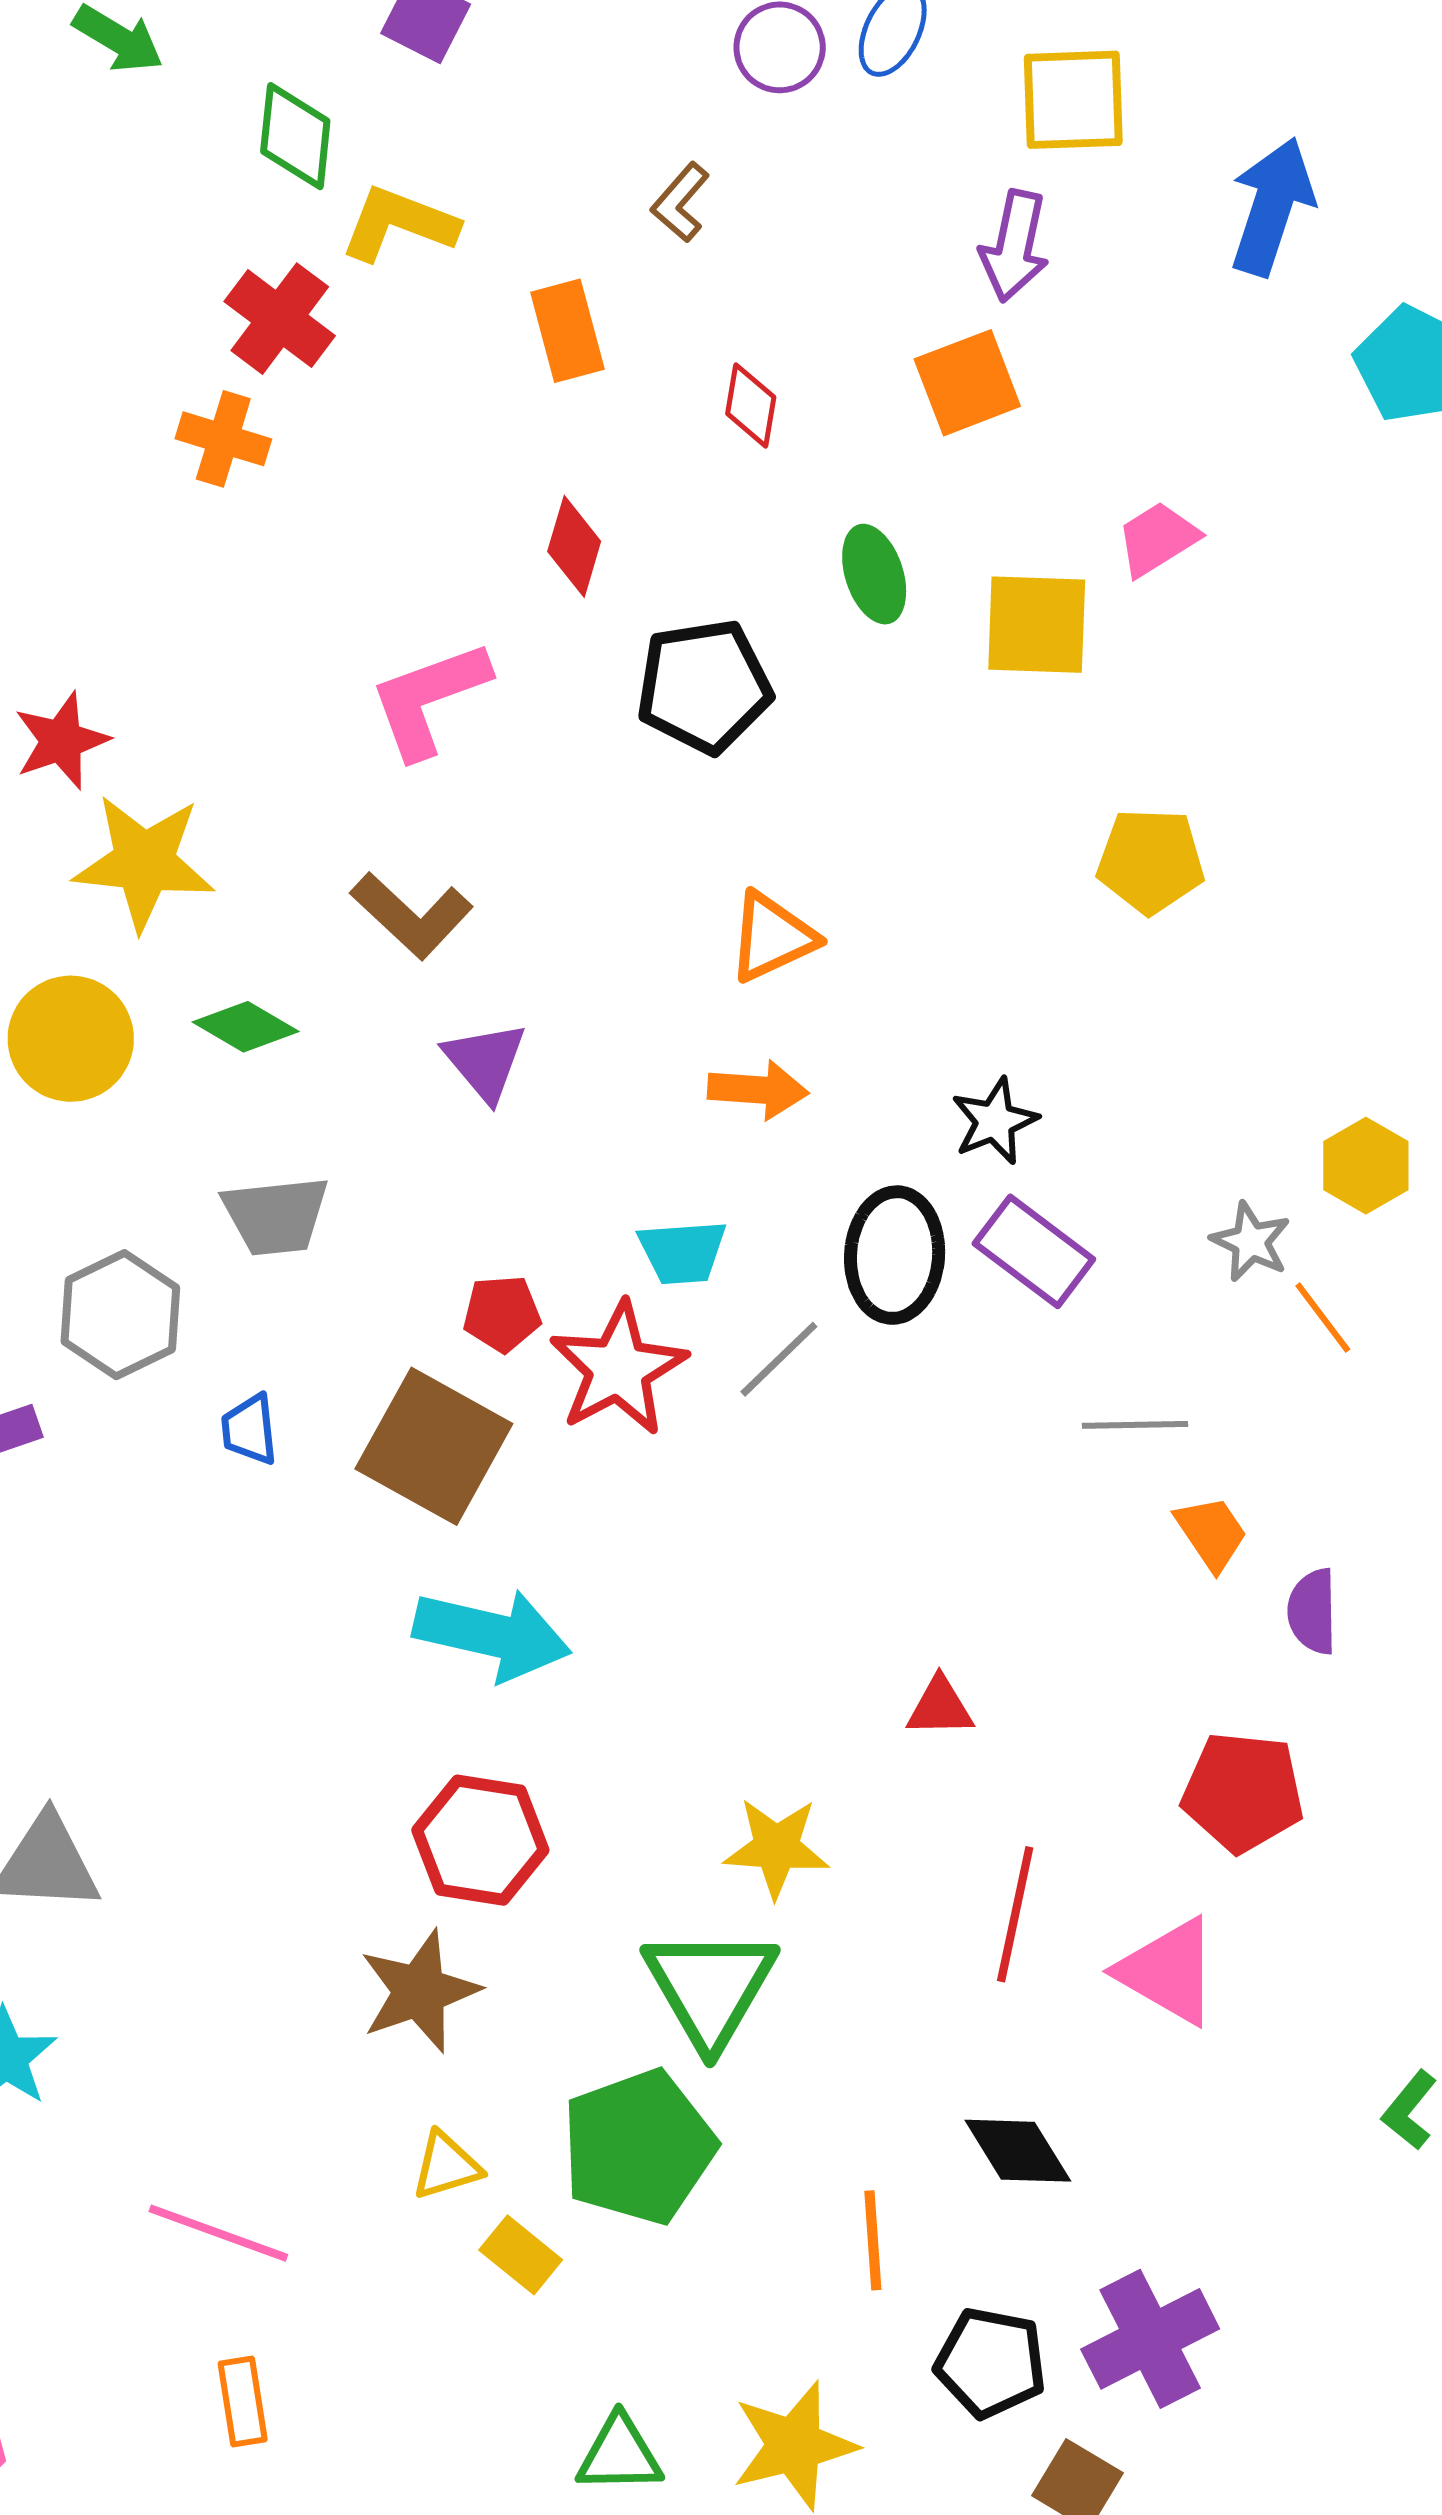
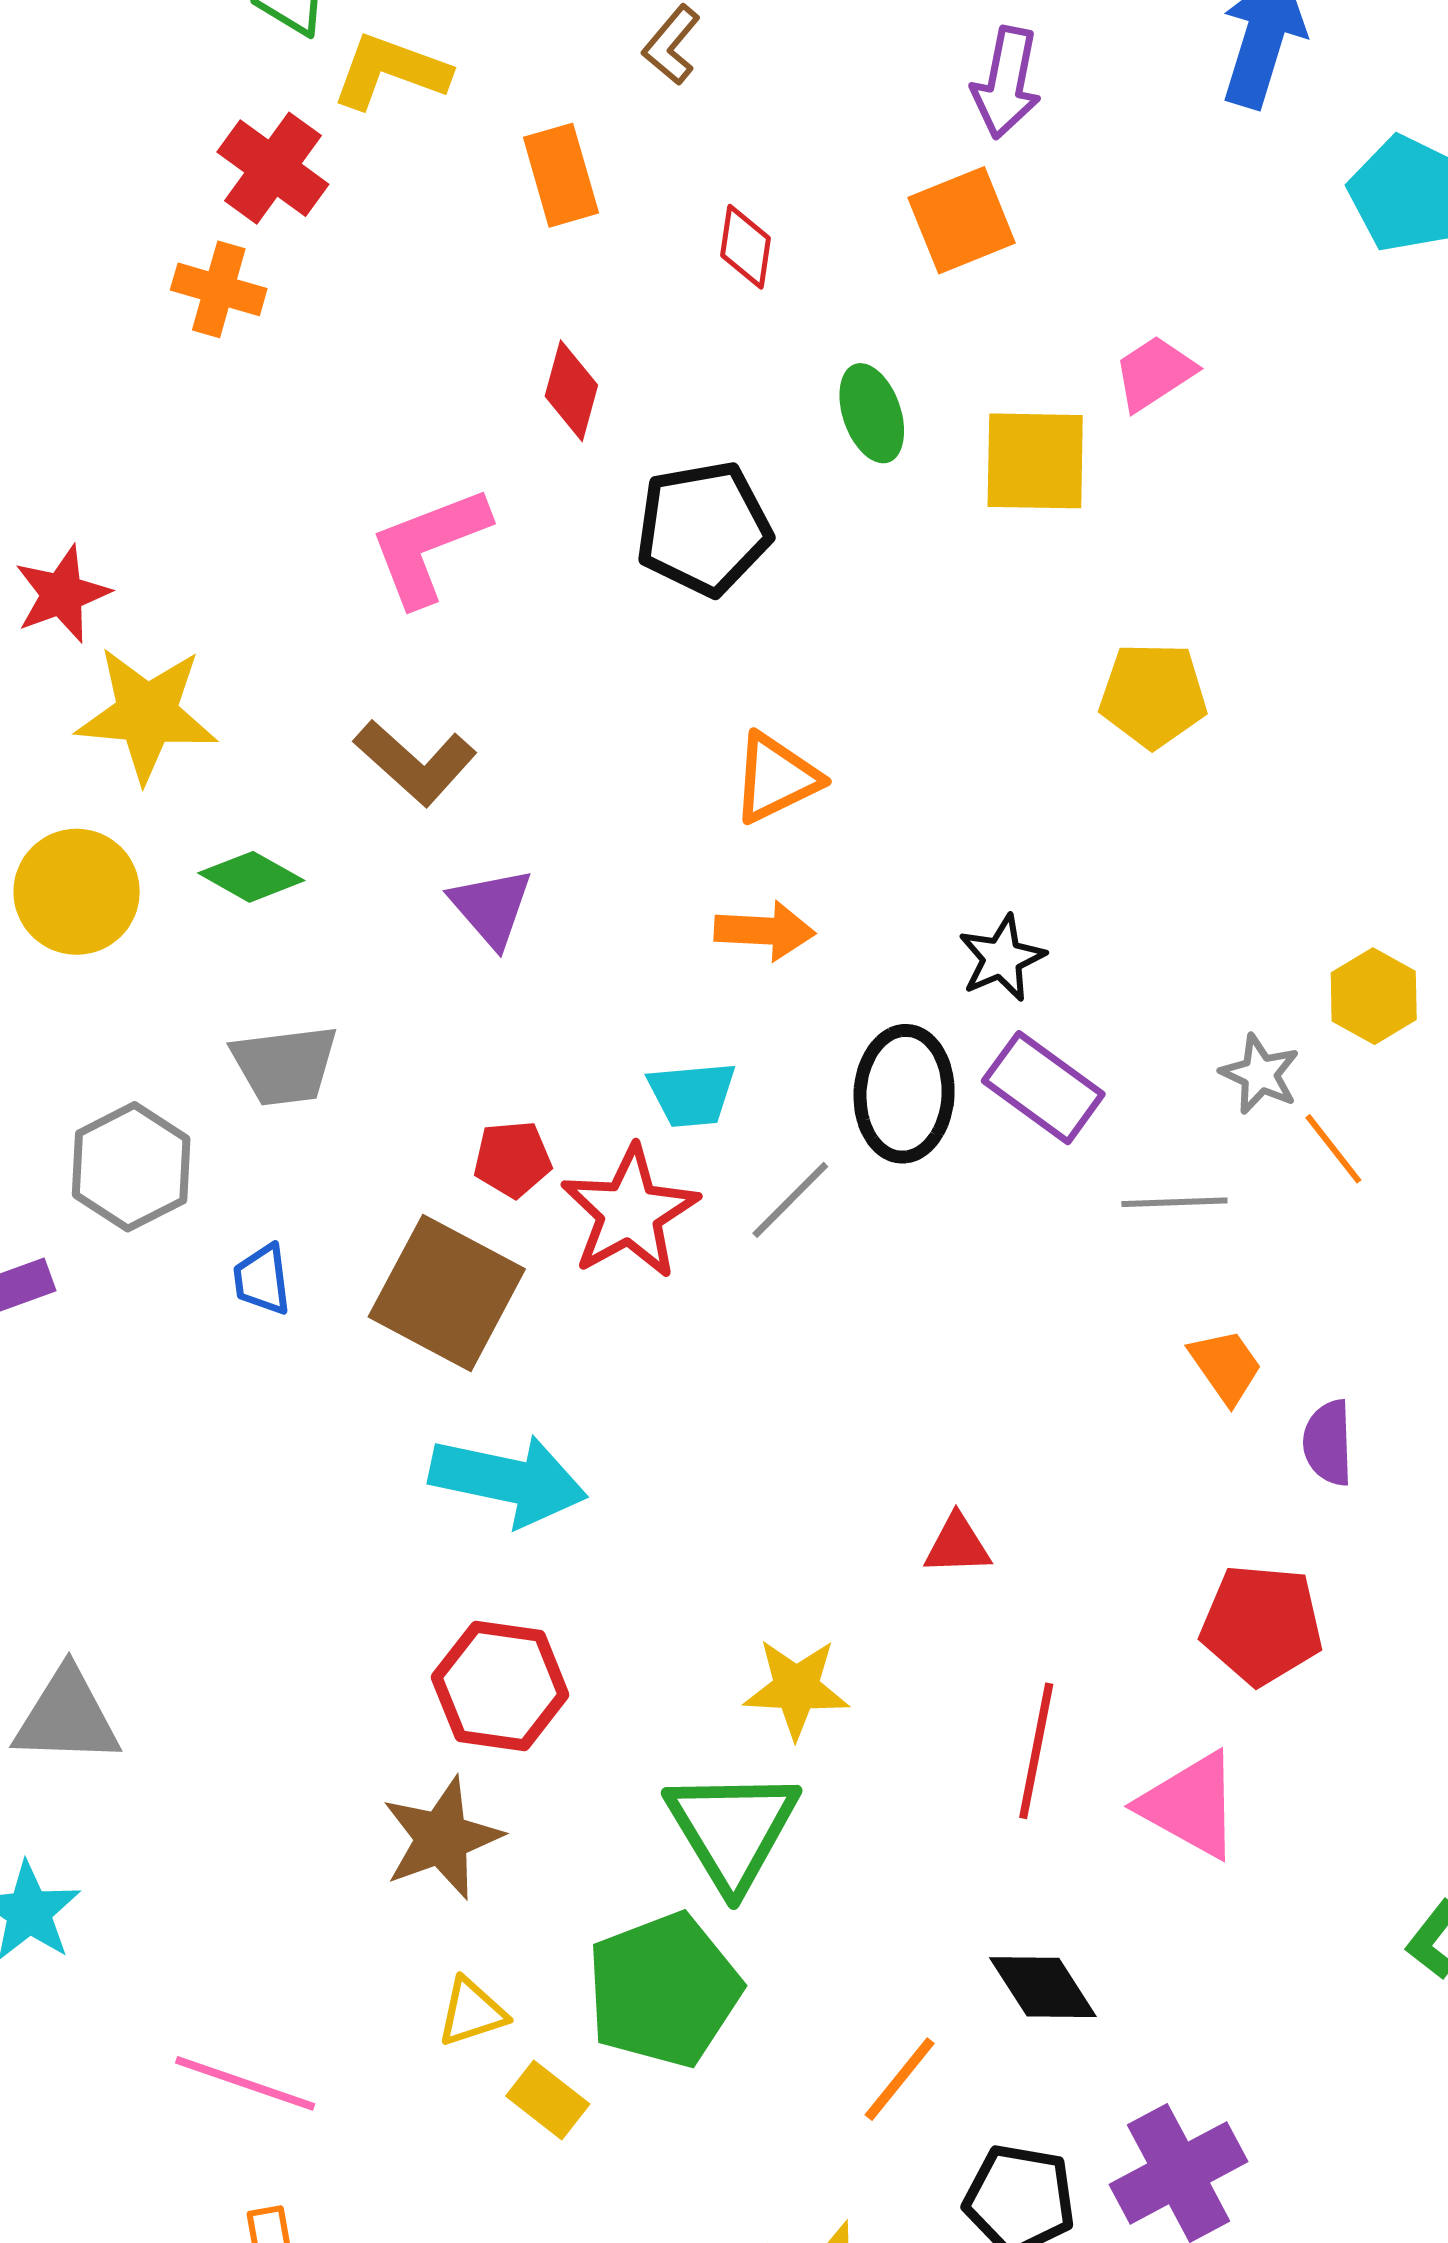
gray line: (1135, 1425) -> (1174, 1202), moved
orange line: (873, 2240) -> (900, 2079), turned 44

